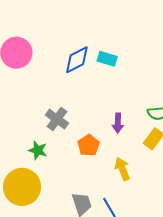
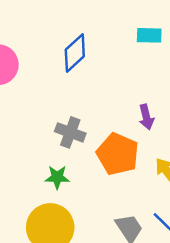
cyan rectangle: (107, 59) -> (149, 35), moved
orange pentagon: (88, 145) -> (118, 154), size x1.5

